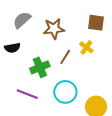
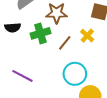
green cross: (40, 67) -> (40, 33), moved
cyan circle: (65, 92) -> (75, 74), moved

